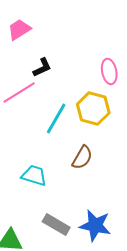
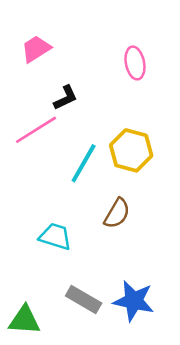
pink ellipse: (109, 71) -> (135, 63), moved

